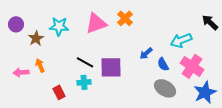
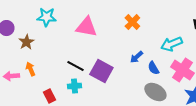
orange cross: (125, 18) -> (132, 22), moved
pink triangle: (96, 23) -> (86, 27), turned 30
cyan star: (59, 26) -> (46, 17), moved
purple square: (111, 67) -> (101, 71), turned 30

